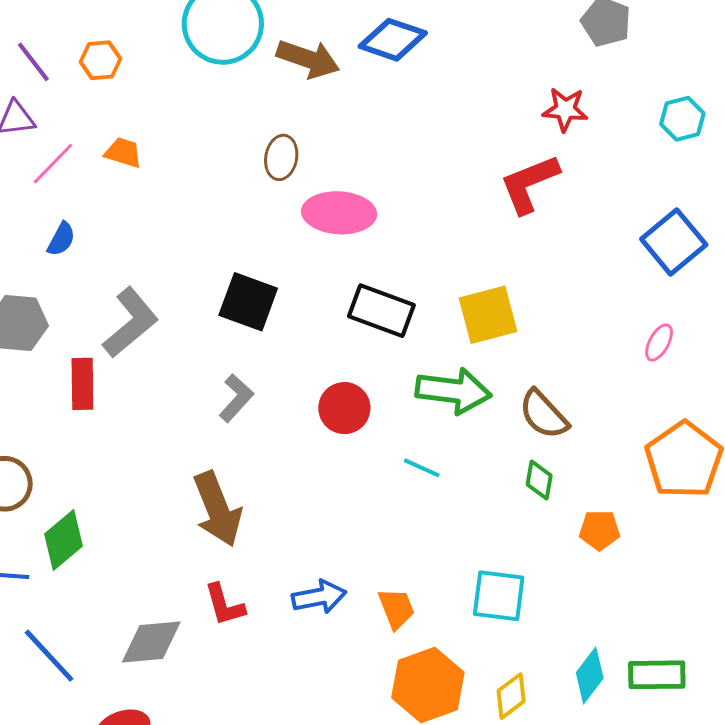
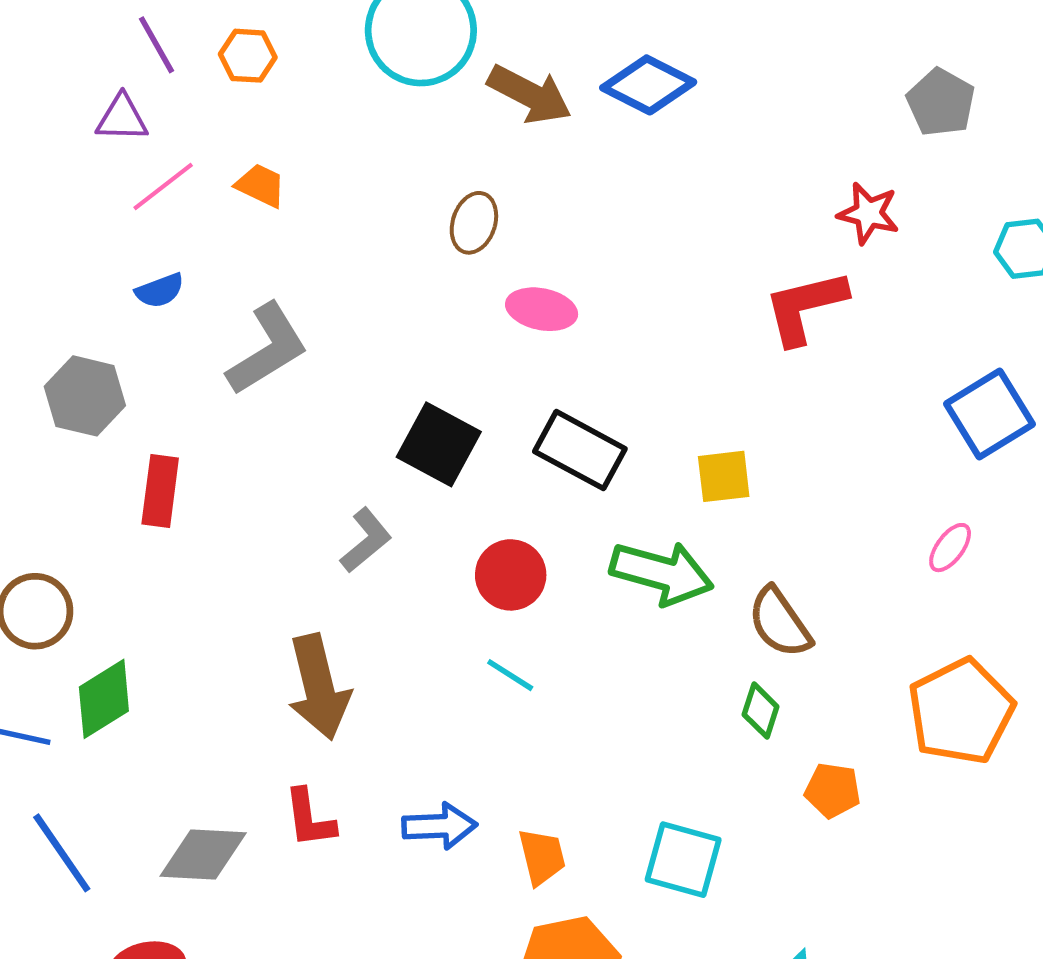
pink ellipse: (339, 213) -> (542, 309), size x0.7
blue semicircle: (61, 239) -> (160, 291), turned 33
black square: (248, 302) -> (439, 444), moved
yellow square: (488, 315) -> (724, 476), size x0.7
gray L-shape: (131, 323) -> (267, 349), moved
cyan line: (422, 468) -> (510, 675), moved

